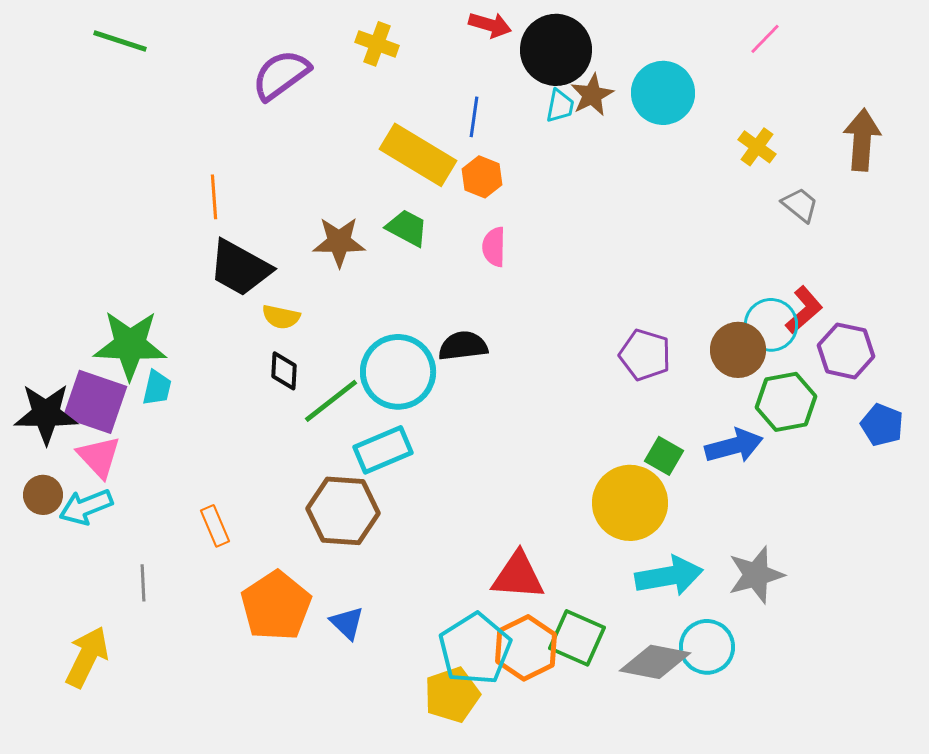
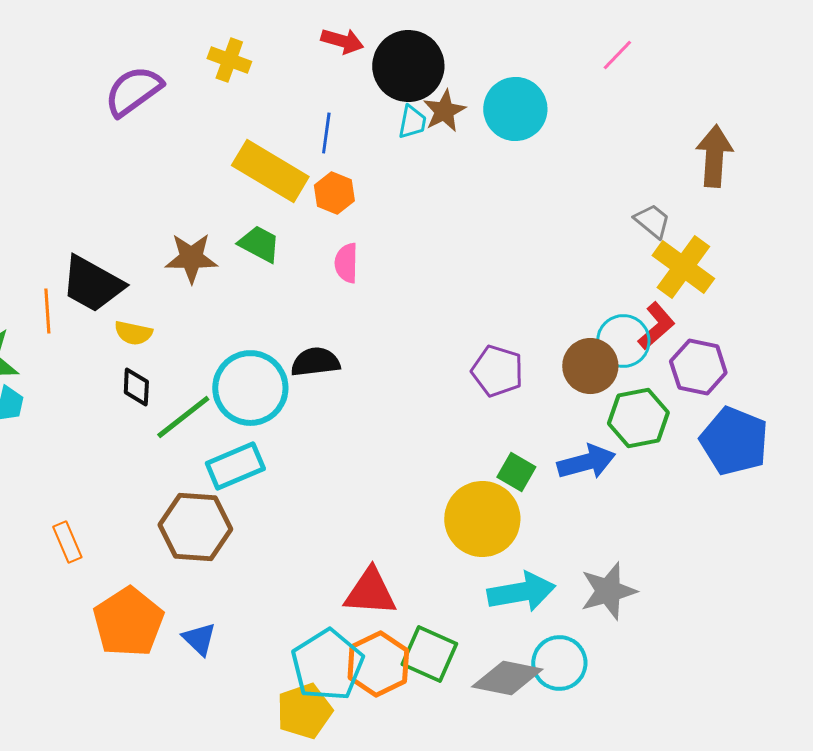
yellow cross: (757, 147) -> (683, 267), moved, size x1.6
orange line: (214, 197) -> (47, 311), moved
blue pentagon: (882, 425) -> (734, 441), size x1.6

